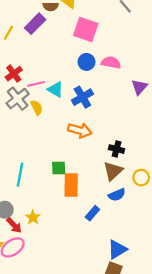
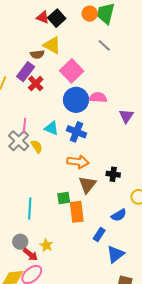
pink square: (86, 30) -> (72, 71), turned 35
blue circle: (87, 62) -> (76, 100), size x1.6
red cross: (14, 74) -> (36, 83), moved
pink line: (36, 84) -> (24, 126), moved, turned -63
blue cross: (82, 97) -> (77, 132), turned -30
brown triangle: (113, 171) -> (87, 185), moved
blue triangle: (117, 249) -> (115, 254), moved

